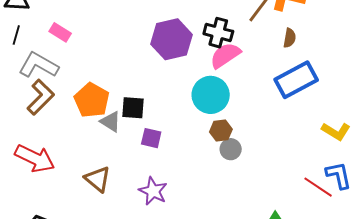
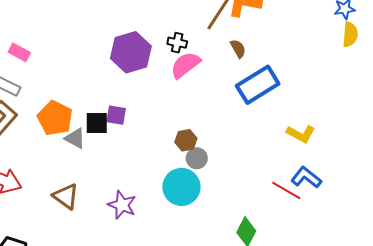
black cross: (218, 33) -> (177, 43), size x0.7
brown semicircle: (290, 38) -> (238, 49), moved, turned -36
cyan circle: (211, 95) -> (181, 187), moved
purple square: (151, 138) -> (116, 115), moved
blue L-shape: (339, 175) -> (306, 177), turned -36

